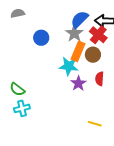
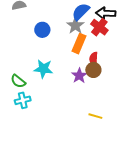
brown circle: (93, 55) -> (93, 70), moved
cyan star: (69, 66) -> (43, 69), moved
red semicircle: (100, 79) -> (94, 59), moved

